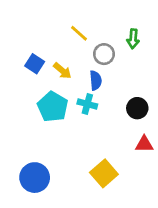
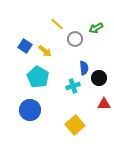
green arrow: (133, 39) -> (96, 28), turned 56
blue semicircle: (96, 80) -> (84, 68), moved
cyan cross: (87, 104) -> (73, 86), moved, turned -32
blue circle: (35, 178) -> (30, 110), moved

